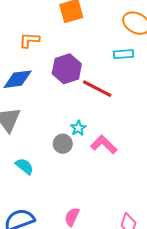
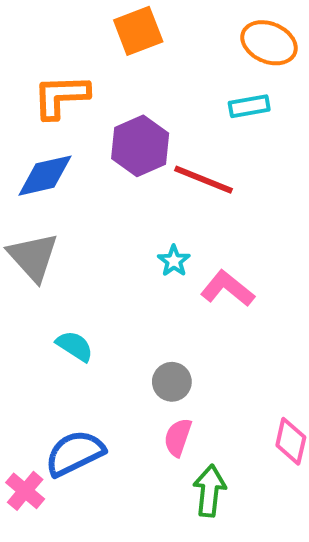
orange L-shape: (29, 40) -> (61, 96), size x1.4
gray circle: (63, 144) -> (172, 382), moved

